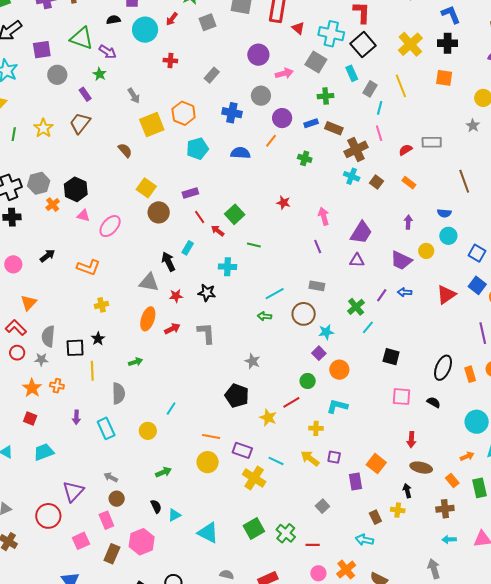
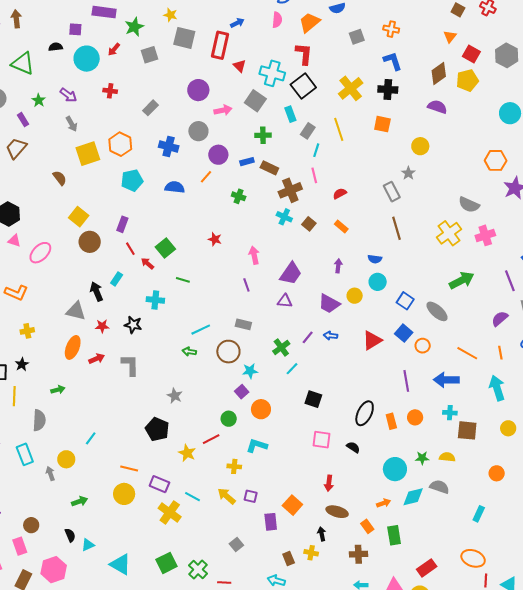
purple arrow: (108, 52) -> (68, 95), moved
gray rectangle: (432, 142) -> (392, 192), moved, turned 60
purple rectangle: (190, 193) -> (122, 224), turned -56
gray arrow: (111, 477) -> (50, 474), moved, turned 40

